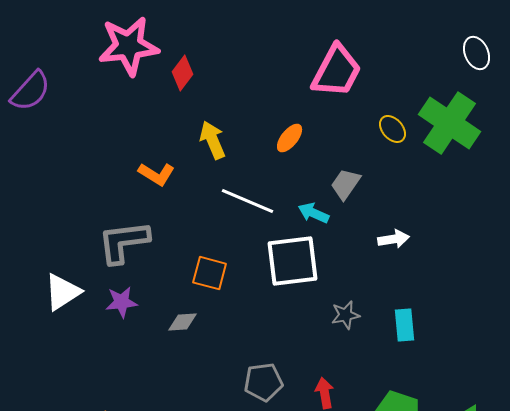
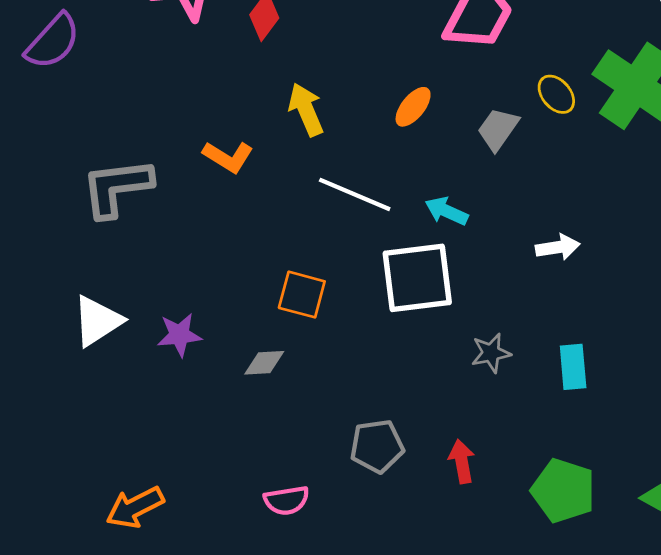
gray trapezoid: (346, 184) -> (498, 129), moved
gray L-shape: (124, 242) -> (117, 187), moved

